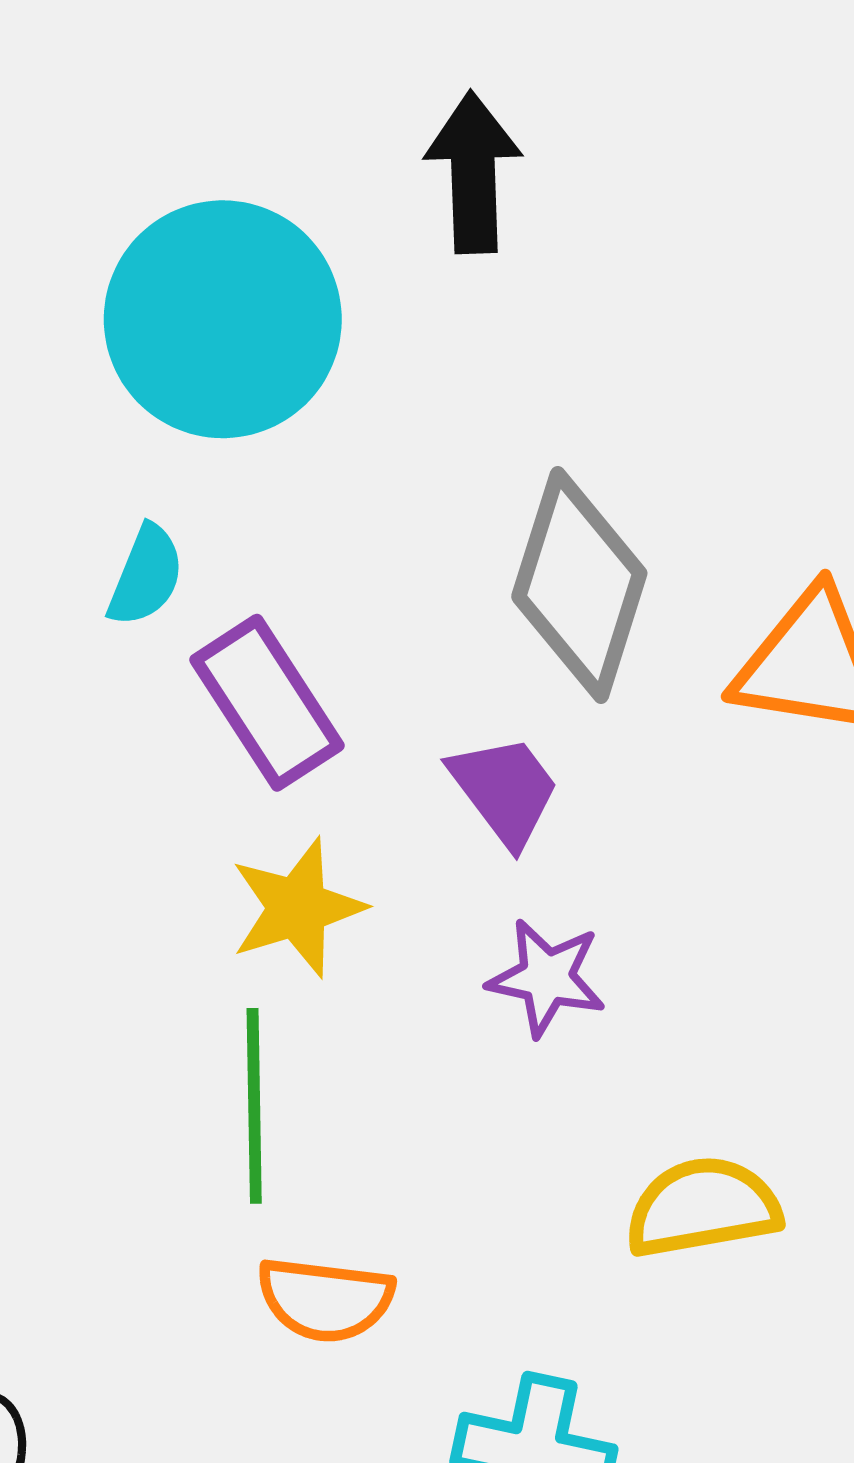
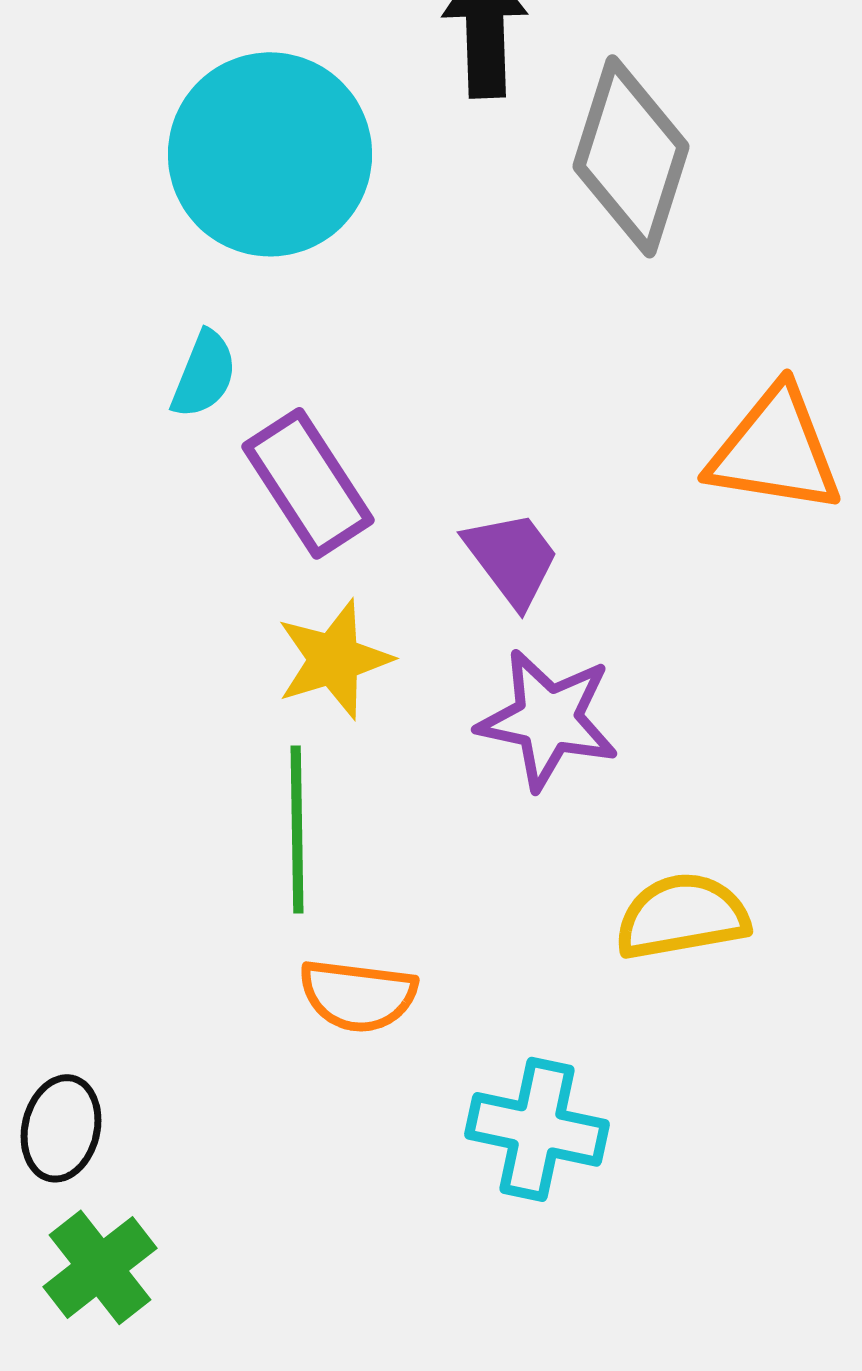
gray diamond: (579, 585) -> (631, 156), moved
purple star: (547, 978) -> (548, 719), size x1.4

